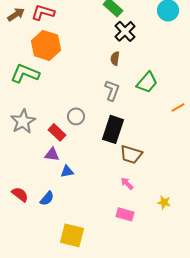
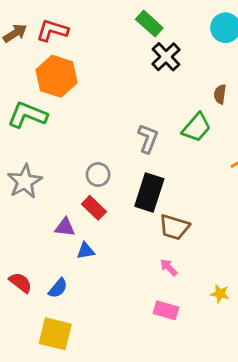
brown semicircle: (115, 58) -> (220, 94), moved
red rectangle: (57, 132) -> (94, 208), moved
yellow square: (72, 235) -> (55, 334), moved

